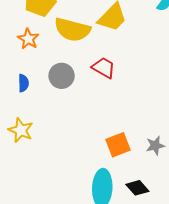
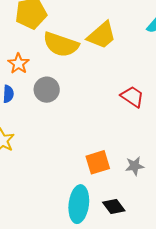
orange star: (28, 39) -> (18, 64), moved
red trapezoid: (104, 68) -> (132, 97), moved

